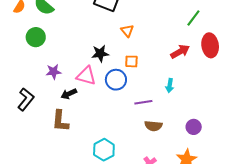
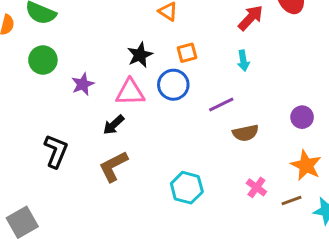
purple star: (53, 72) -> (83, 84), moved
cyan arrow: (170, 86) -> (243, 61), moved
brown L-shape: (60, 121) -> (113, 166), turned 75

